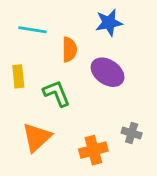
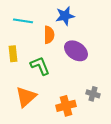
blue star: (109, 23) -> (65, 16), moved

